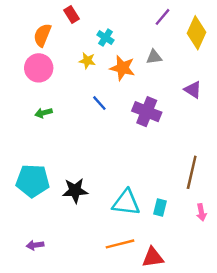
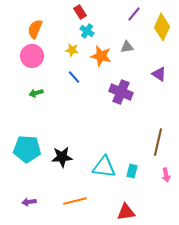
red rectangle: (71, 15) -> (80, 12), moved
blue line: (99, 103) -> (74, 77), moved
orange line: (120, 244) -> (75, 201), moved

